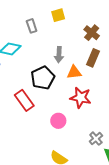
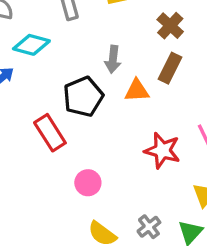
red star: (81, 98) -> (162, 150), moved
pink circle: (58, 121) -> (88, 183), moved
gray cross: (96, 139) -> (149, 227), moved

